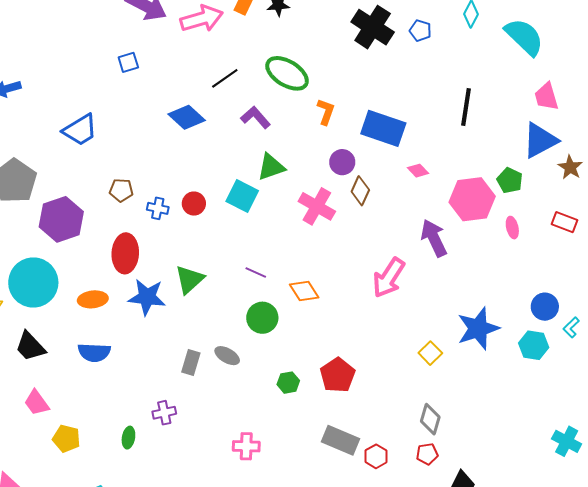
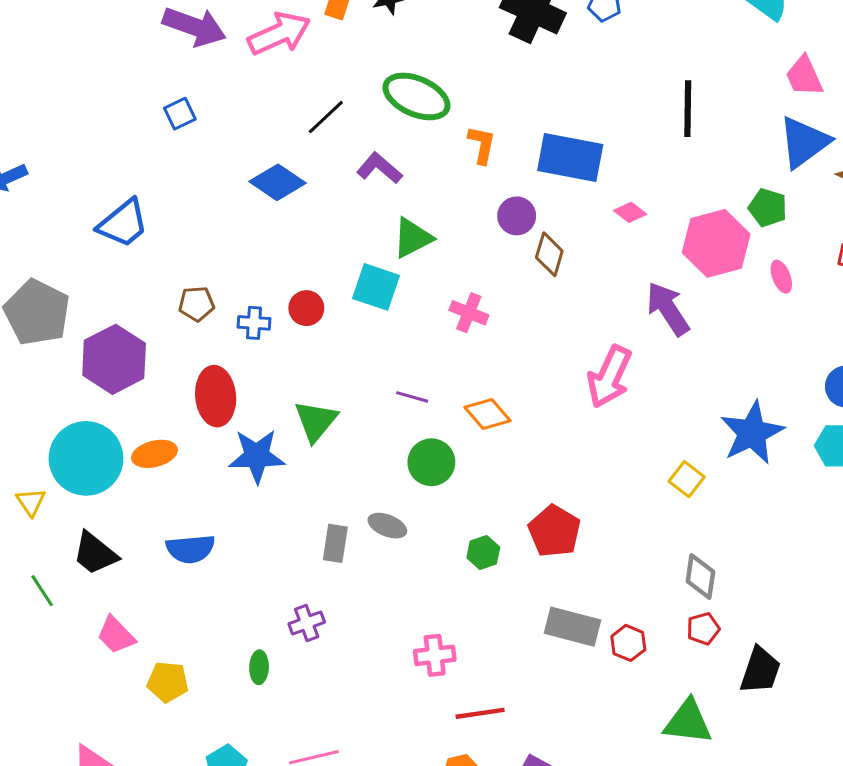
pink cross: (317, 206) -> (469, 313), moved, size x0.7
orange ellipse: (93, 299) -> (154, 454), moved

